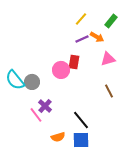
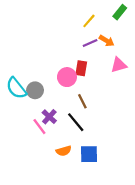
green rectangle: (111, 21) -> (120, 12), moved
brown line: (109, 91) -> (82, 101), moved
black line: (81, 120) -> (76, 122), moved

